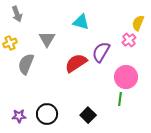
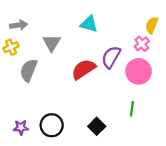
gray arrow: (17, 14) -> (19, 25), moved, turned -77
pink circle: (126, 77) -> (139, 71), moved

